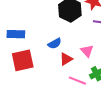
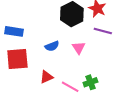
pink triangle: (87, 51) -> (79, 48), moved
red triangle: (66, 59) -> (46, 77), moved

